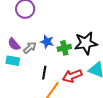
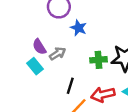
blue star: (47, 42) -> (79, 28), moved
cyan rectangle: (13, 61) -> (35, 66), turned 32

